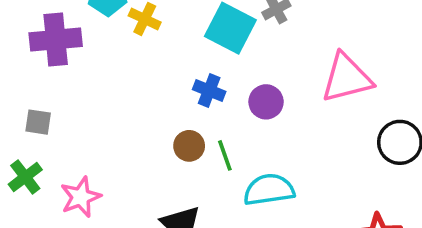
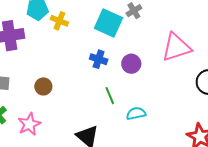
brown circle: (189, 146) -> (43, 86), moved
cyan semicircle: (269, 190) -> (136, 113), size x0.7

